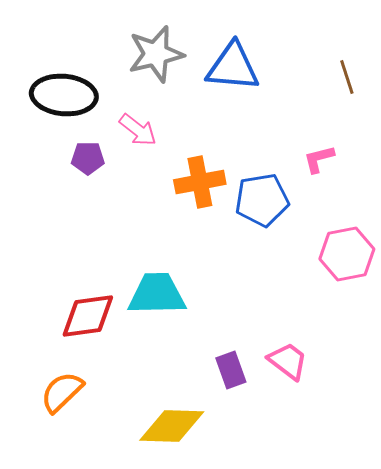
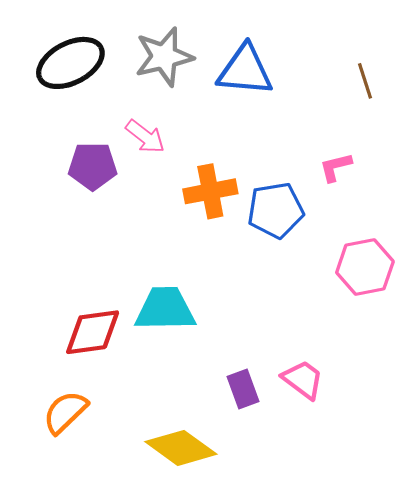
black ellipse: (64, 95) -> (70, 63), moved, turned -32
purple pentagon: (88, 158) -> (93, 166), size x1.4
yellow diamond: (172, 426) -> (181, 448), turned 34

